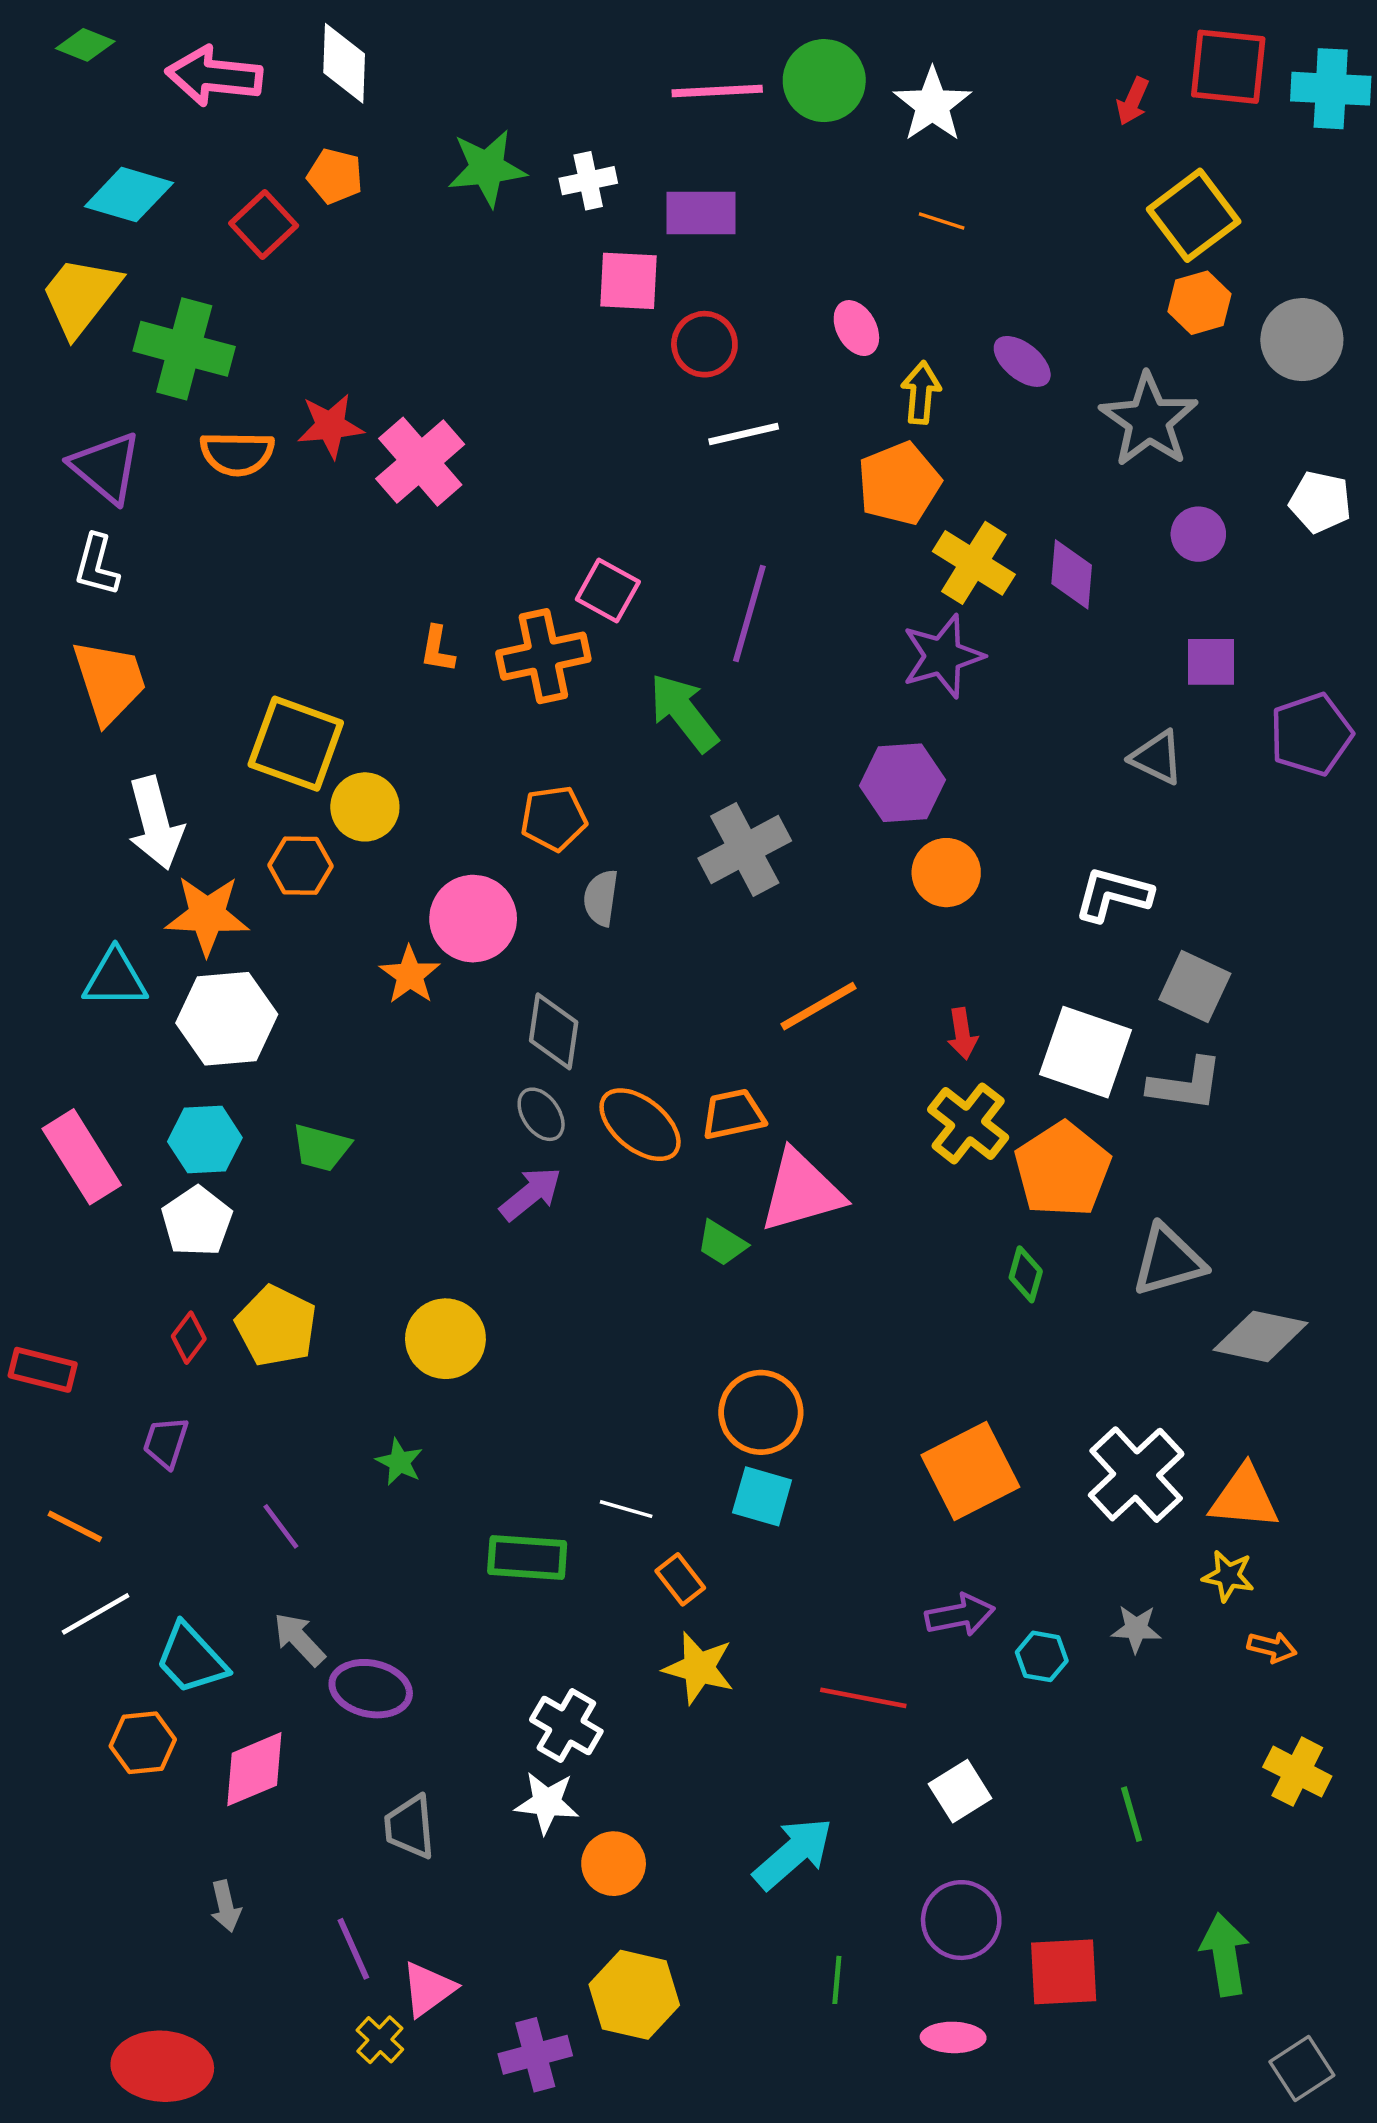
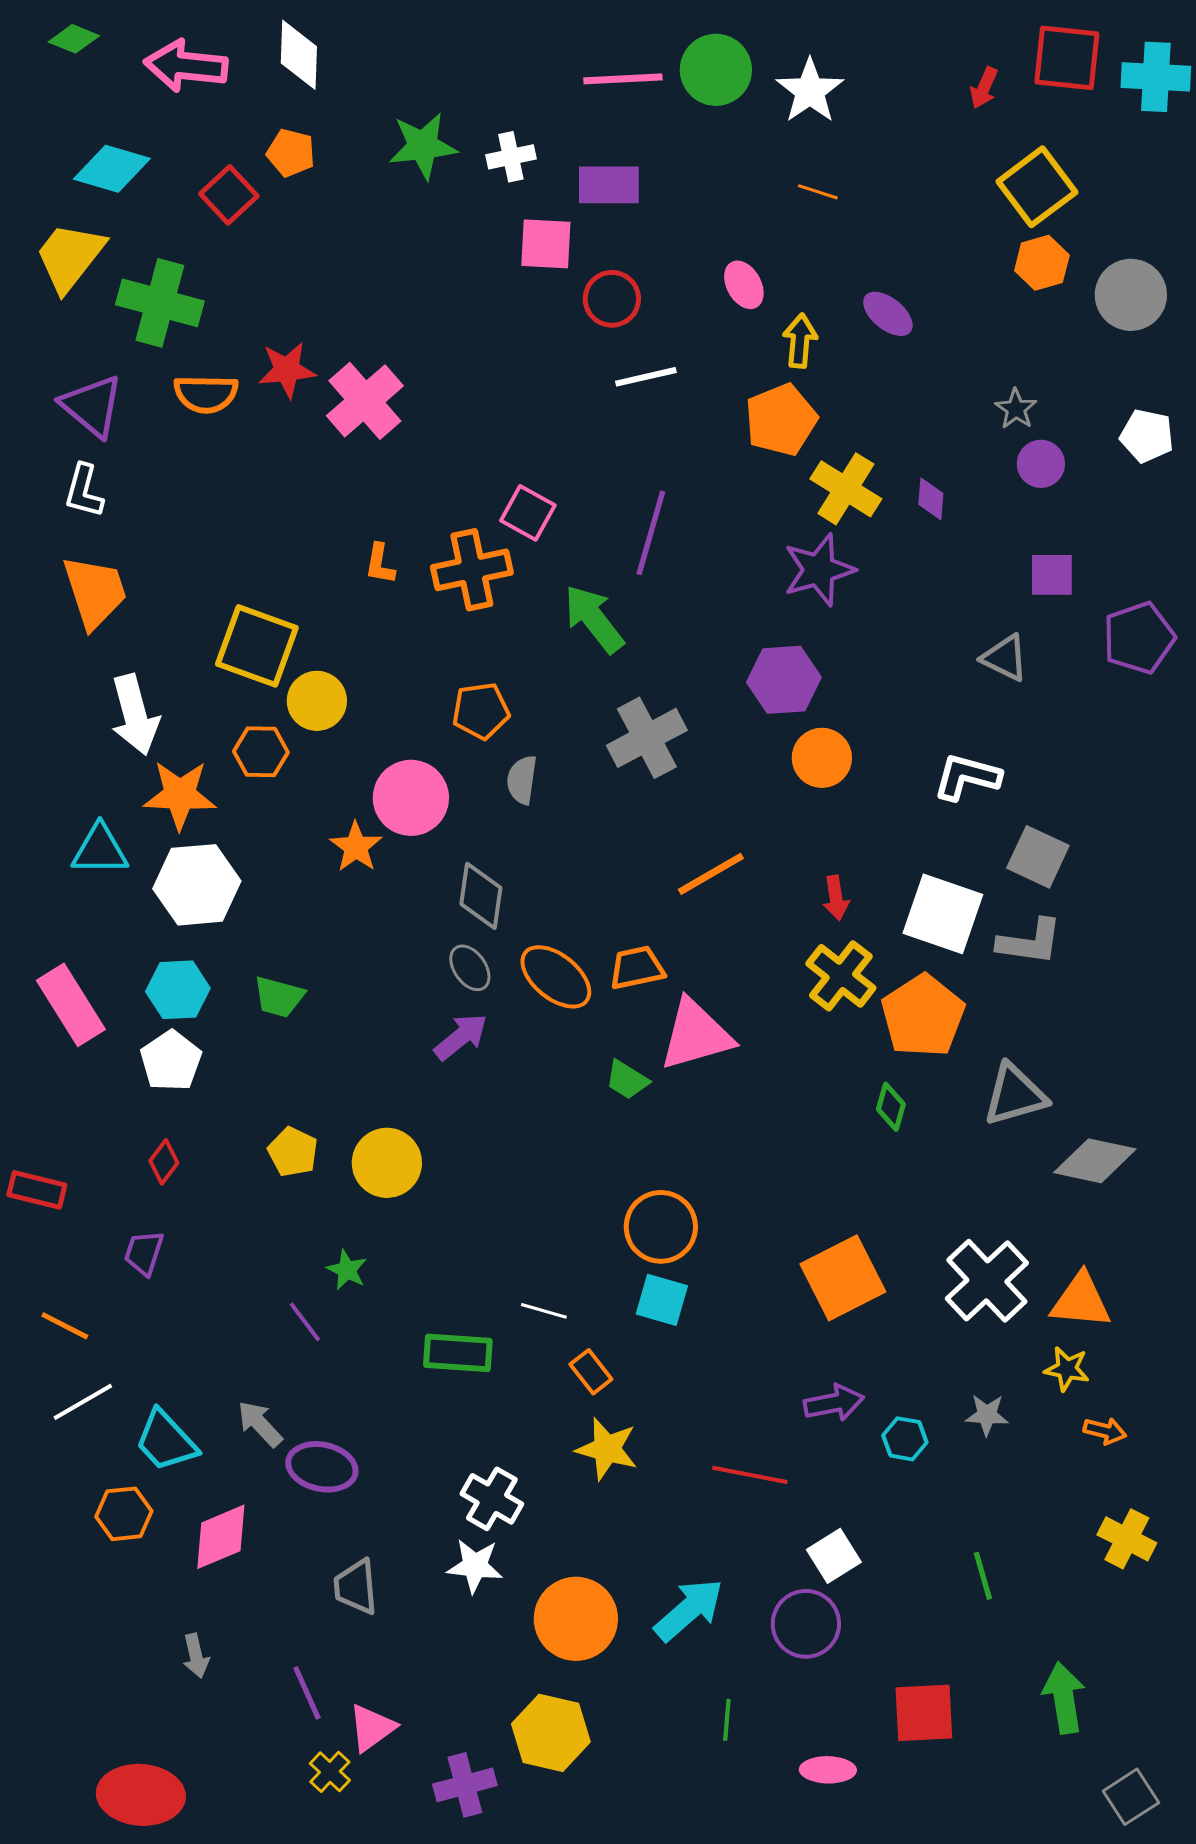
gray star: (1149, 420) -> (1016, 409), moved, size x0.5
purple diamond: (1072, 574) -> (931, 499), size x0.7
yellow pentagon: (276, 1326) -> (293, 1152), moved, size x0.7
purple line: (281, 1526) -> (305, 1322), moved
orange circle: (614, 1864) -> (576, 1619), moved, size x1.5
purple circle: (961, 1920) -> (806, 1624), moved

